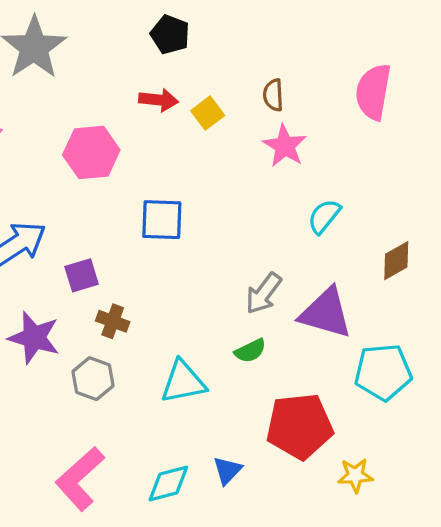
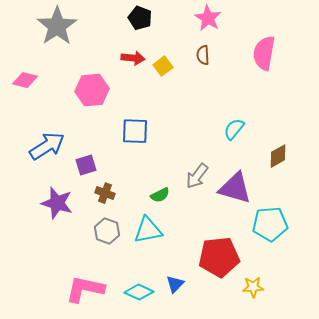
pink star: (285, 146) -> (208, 18), moved
green semicircle: (250, 351) -> (160, 195), moved
gray hexagon: (93, 379) -> (107, 231), moved
pink L-shape: (80, 479) -> (85, 289), turned 54
cyan diamond: (168, 484) -> (139, 292), turned 40

